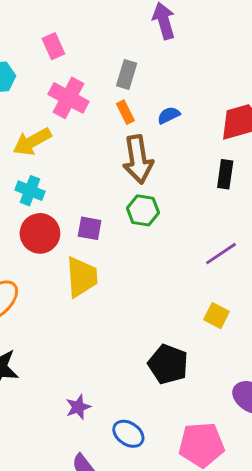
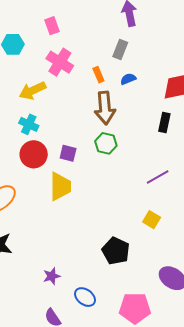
gray rectangle: (127, 75) -> (120, 50), moved

